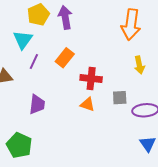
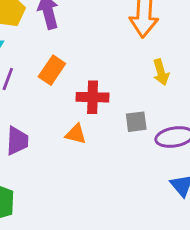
orange triangle: (87, 104) -> (76, 134), moved

